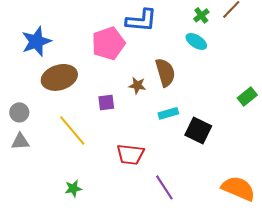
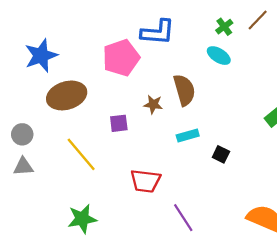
black square: (198, 130) -> (221, 154), size x0.6
green star: (73, 188) -> (82, 219), size x1.5

